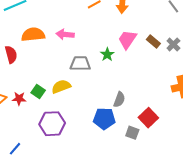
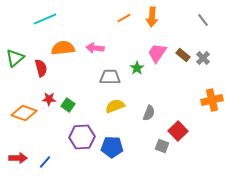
yellow semicircle: (61, 87) -> (115, 106), moved
red star: (19, 99) -> (49, 99), moved
blue pentagon: (104, 119) -> (112, 147), moved

